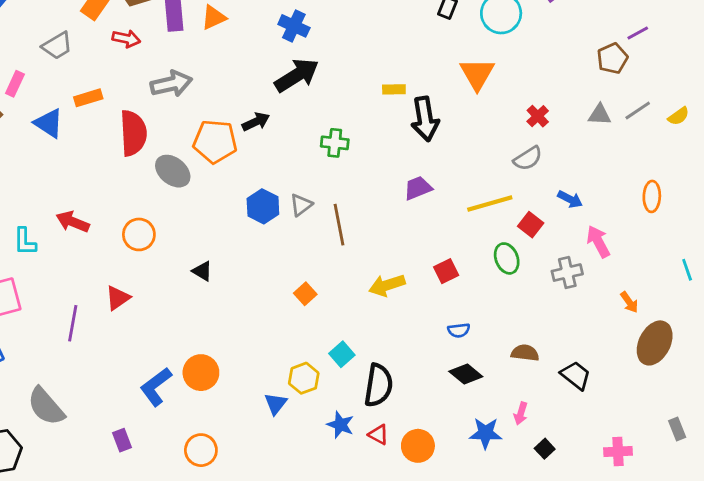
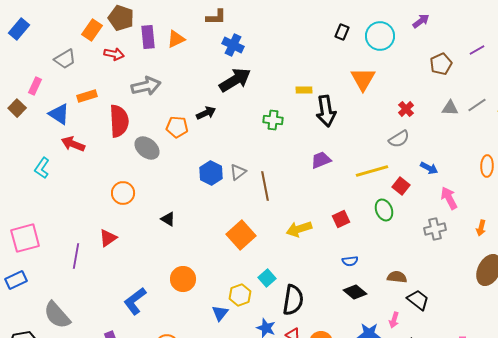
brown pentagon: (612, 58) -> (441, 64), moved
orange pentagon: (215, 142) -> (177, 127), size x0.7
green cross: (335, 143) -> (273, 120), moved
red arrow: (73, 222) -> (73, 144), moved
cyan L-shape: (25, 242) -> (42, 168), moved, turned 35
gray cross: (567, 273) -> (435, 229), moved
orange square: (305, 294) -> (241, 235), size x1.8
orange arrow: (629, 302) -> (481, 228), moved, turned 49
orange circle: (201, 373) -> (183, 279), moved
black trapezoid: (576, 375) -> (418, 300), moved

